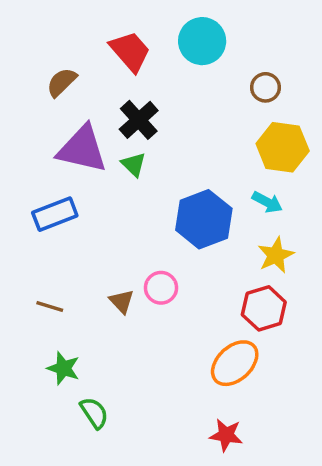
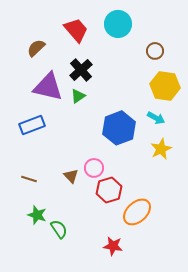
green triangle: (134, 164) -> (78, 96), turned 42
red hexagon: (264, 308) -> (109, 190), moved
green semicircle: (94, 413) -> (59, 229), moved
red star: (226, 435) -> (113, 246), moved

